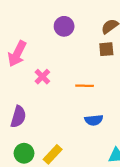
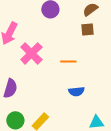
pink cross: (42, 77) -> (31, 53), size x1.6

